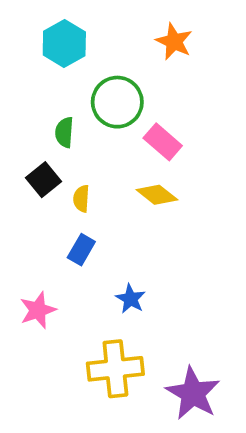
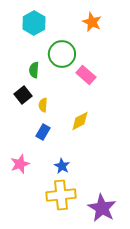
yellow diamond: (157, 195) -> (80, 121), moved, turned -65
blue star: (131, 299) -> (62, 166), moved

